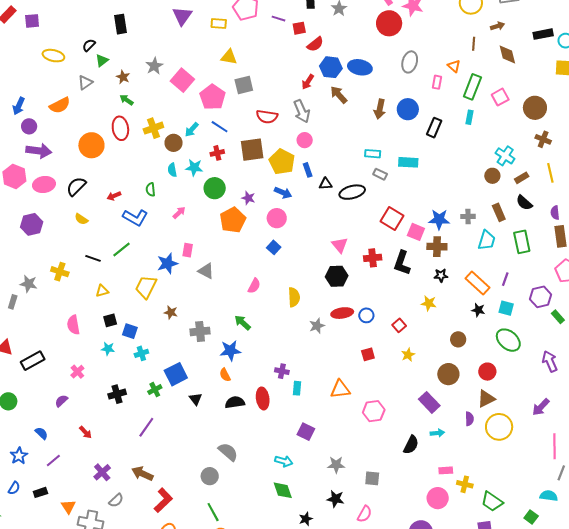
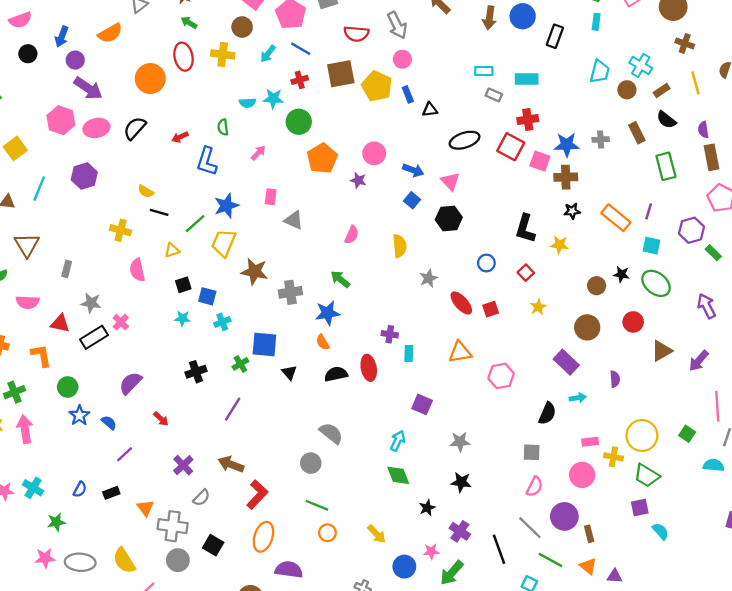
yellow cross: (153, 128) -> (223, 54), turned 30
brown circle: (174, 143) -> (242, 27), moved
purple arrow: (39, 151) -> (88, 88), turned 30
cyan semicircle: (172, 170) -> (248, 103), turned -80
black ellipse: (352, 192) -> (465, 140), moved
blue arrow: (283, 193) -> (413, 170), moved
purple star: (248, 198) -> (358, 180), moved
blue L-shape: (135, 218) -> (207, 161), turned 80
yellow semicircle: (81, 219) -> (146, 191), moved
cyan trapezoid: (487, 240) -> (600, 72), moved
blue square: (274, 247) -> (412, 200), moved
green line: (121, 250) -> (195, 224), moved
red cross: (373, 258) -> (528, 120), moved
blue star: (167, 263) -> (226, 206), moved
black L-shape: (402, 263) -> (525, 229), moved
gray star: (29, 284) -> (91, 303), moved
black star: (478, 310) -> (621, 274), moved
brown star: (171, 312) -> (255, 272), size x1.6
red ellipse: (342, 313) -> (461, 303), moved, turned 60
pink semicircle: (73, 325) -> (137, 270), moved
pink cross: (77, 372) -> (121, 322), moved
blue square: (176, 374) -> (264, 344), turned 35
brown triangle: (486, 399) -> (662, 351), moved
purple semicircle: (61, 401) -> (130, 383), size x1.5
yellow circle: (499, 427) -> (642, 436), moved
blue star: (19, 456) -> (79, 415), moved
cyan arrow: (284, 461) -> (398, 441), turned -78
gray square: (372, 478) -> (532, 452), moved
green line: (213, 512) -> (317, 505), turned -36
pink semicircle: (365, 514) -> (535, 487), moved
green square: (531, 517) -> (687, 434), moved

